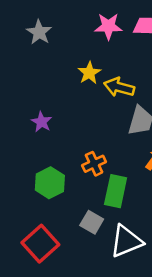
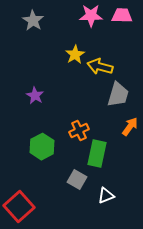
white triangle: (126, 241) -> (106, 196), size x0.6
red square: (40, 244) -> (19, 207), moved

